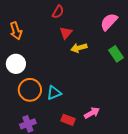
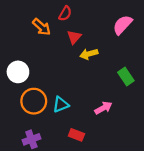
orange arrow: (16, 31) -> (42, 27), moved, turned -30
green rectangle: (116, 54) -> (126, 76), moved
pink arrow: (92, 113) -> (103, 108), moved

